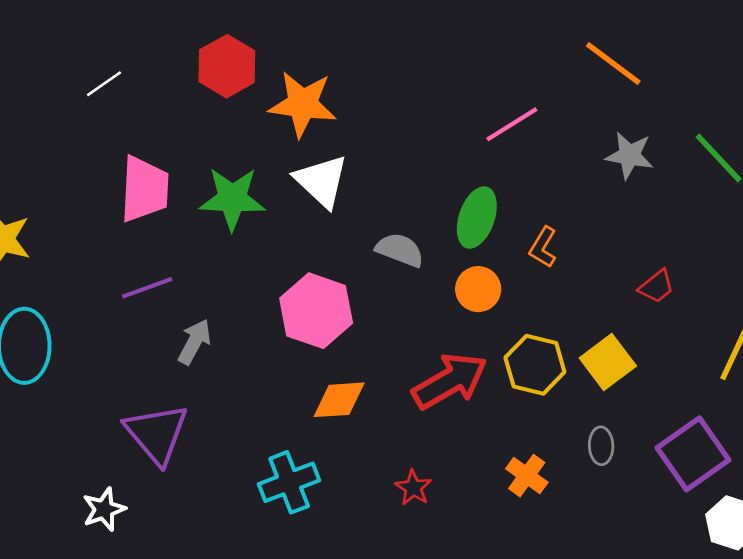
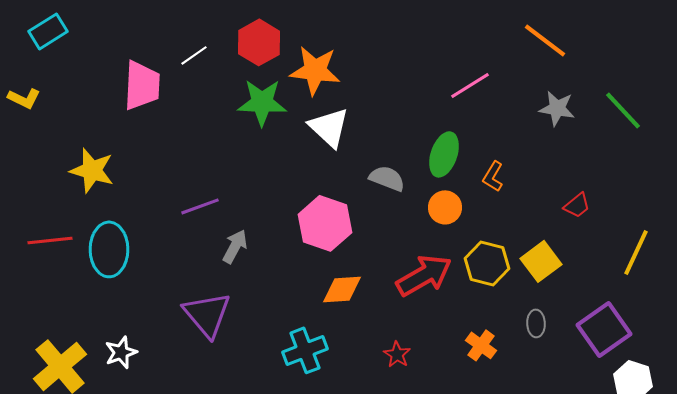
white line: (104, 84) -> (194, 55), moved
pink trapezoid: (144, 189) -> (142, 85), moved
green star: (232, 199) -> (262, 102), moved
white star: (104, 509) -> (121, 352), moved

